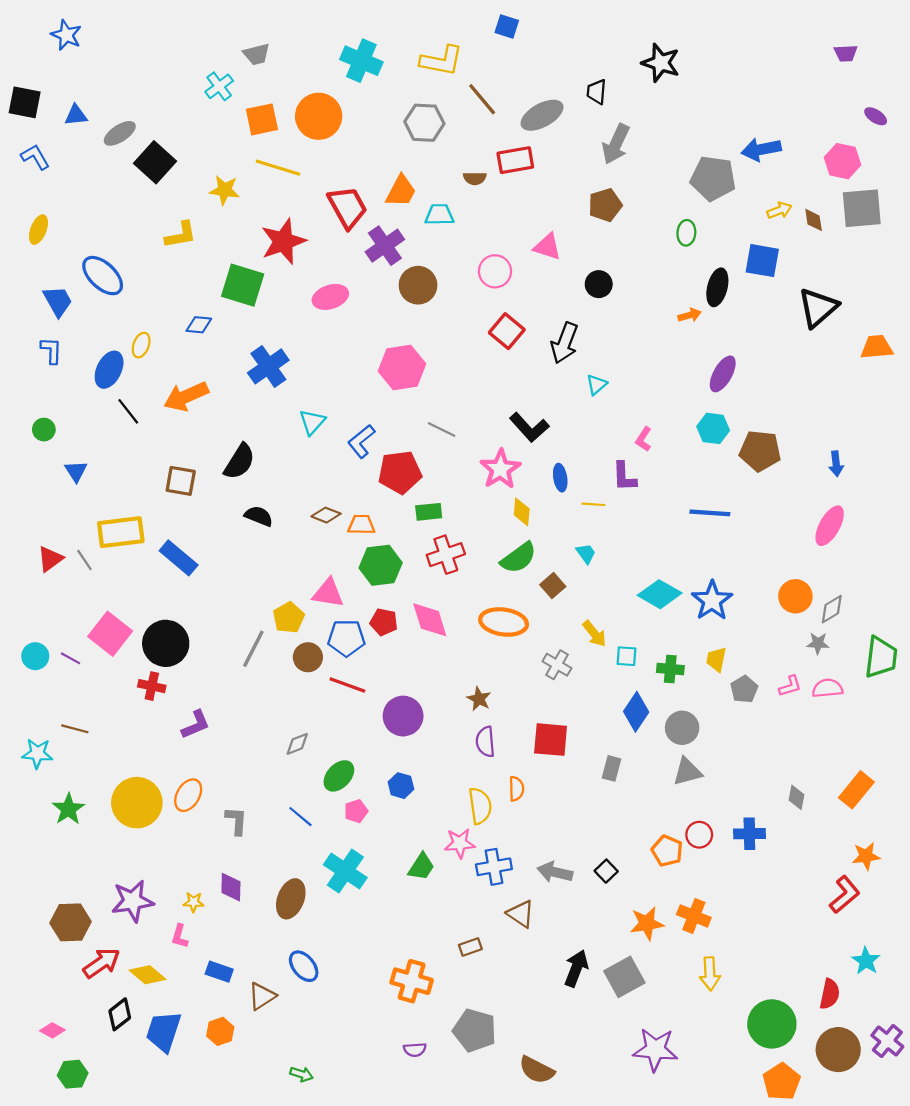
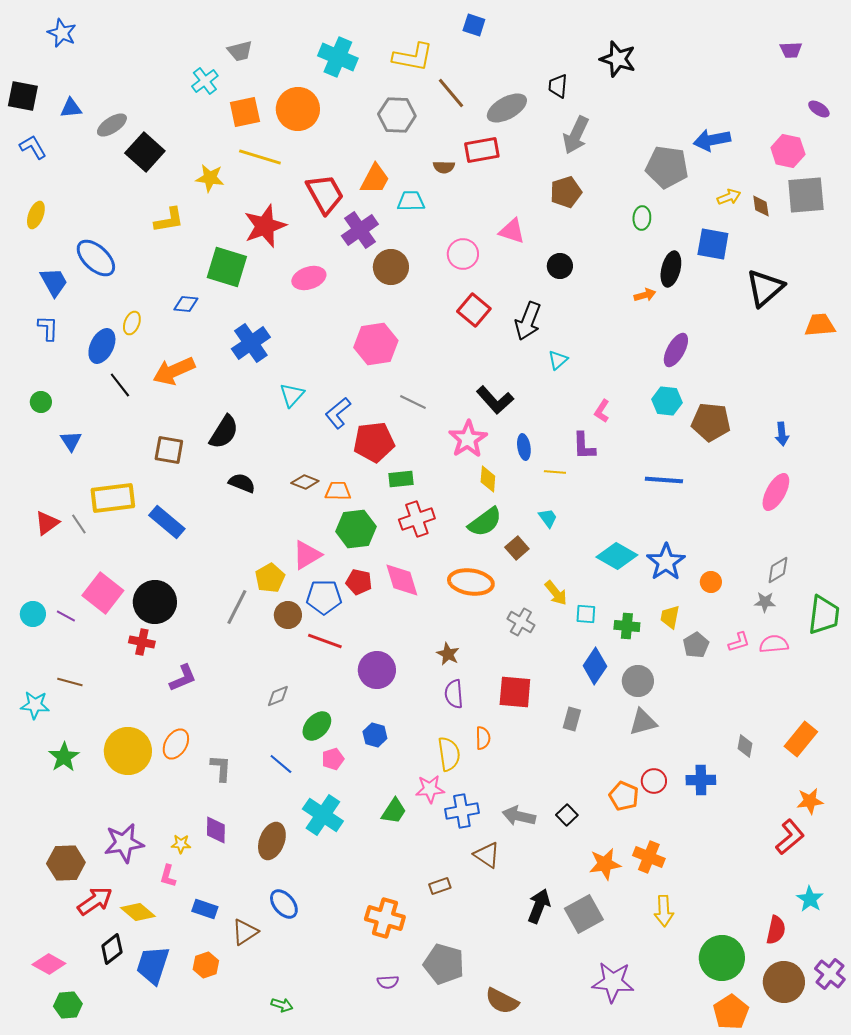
pink triangle: (328, 593) -> (307, 555), turned -40
orange circle: (795, 596) -> (711, 582), moved, size x0.7
pink diamond: (52, 1030) -> (49, 964), size x1.4

